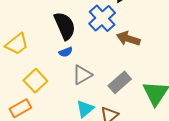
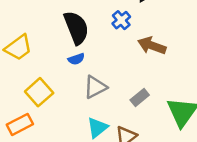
blue cross: (102, 18) -> (121, 20), size x0.6
gray rectangle: (120, 82) -> (140, 98), size x0.7

